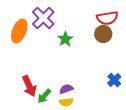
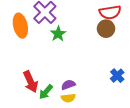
orange ellipse: (19, 31) -> (20, 26), turned -35
green star: (65, 39) -> (58, 34), moved

